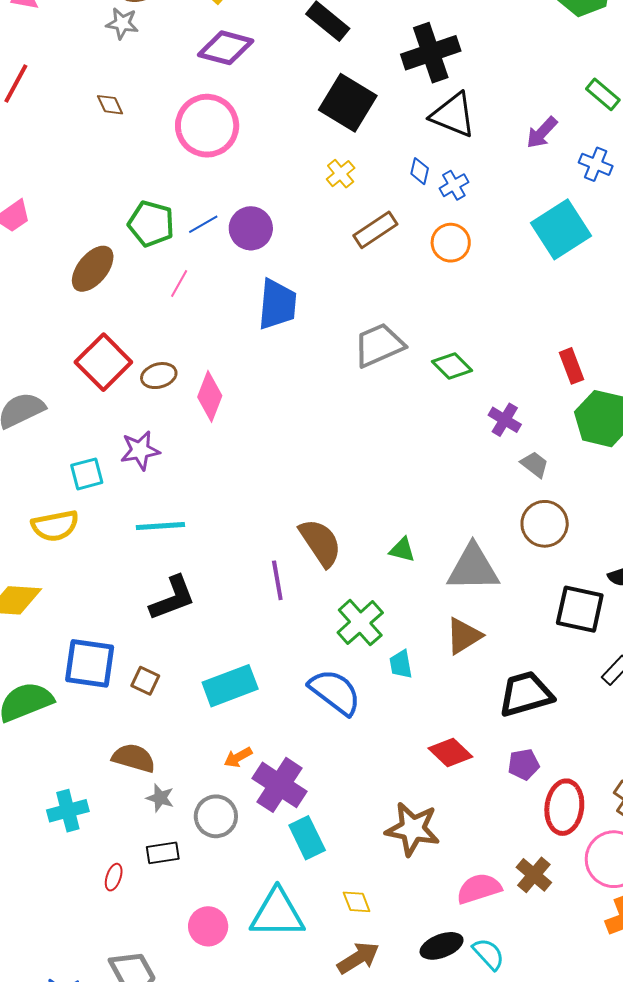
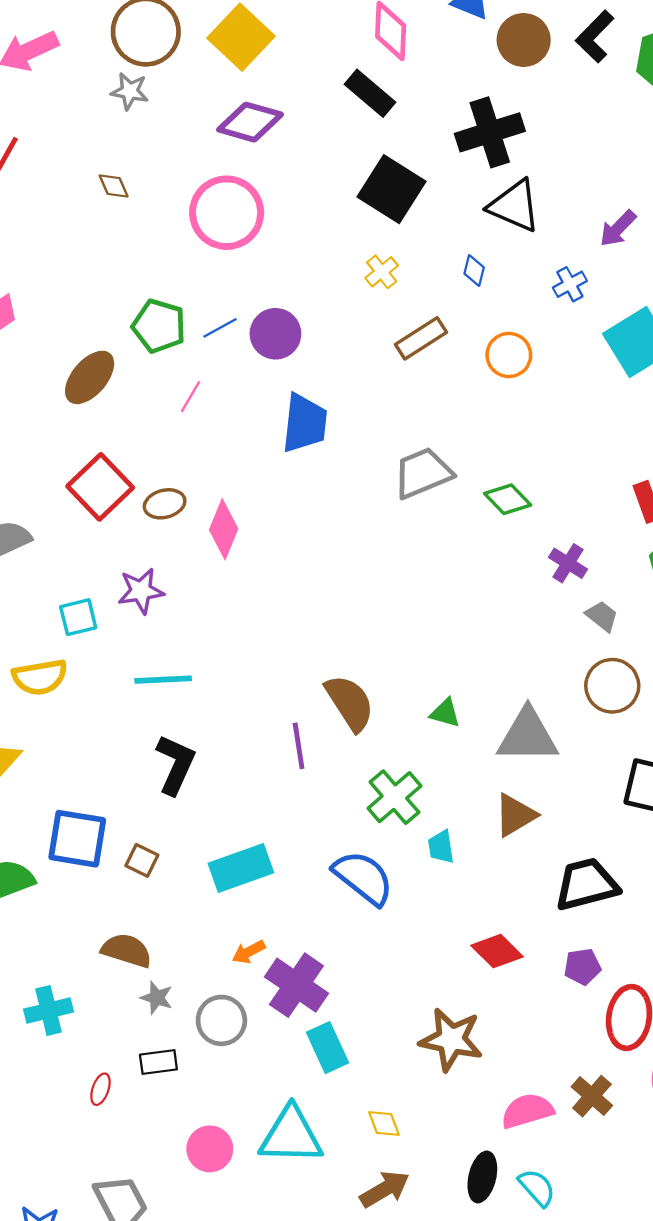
blue cross: (454, 185) -> (570, 284), moved
black L-shape: (172, 598) -> (176, 764), turned -46
black ellipse: (442, 946) -> (482, 1177), turned -57

